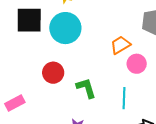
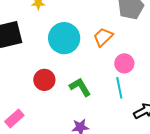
cyan circle: (65, 28) -> (64, 38), moved
pink circle: (137, 64) -> (124, 63), moved

